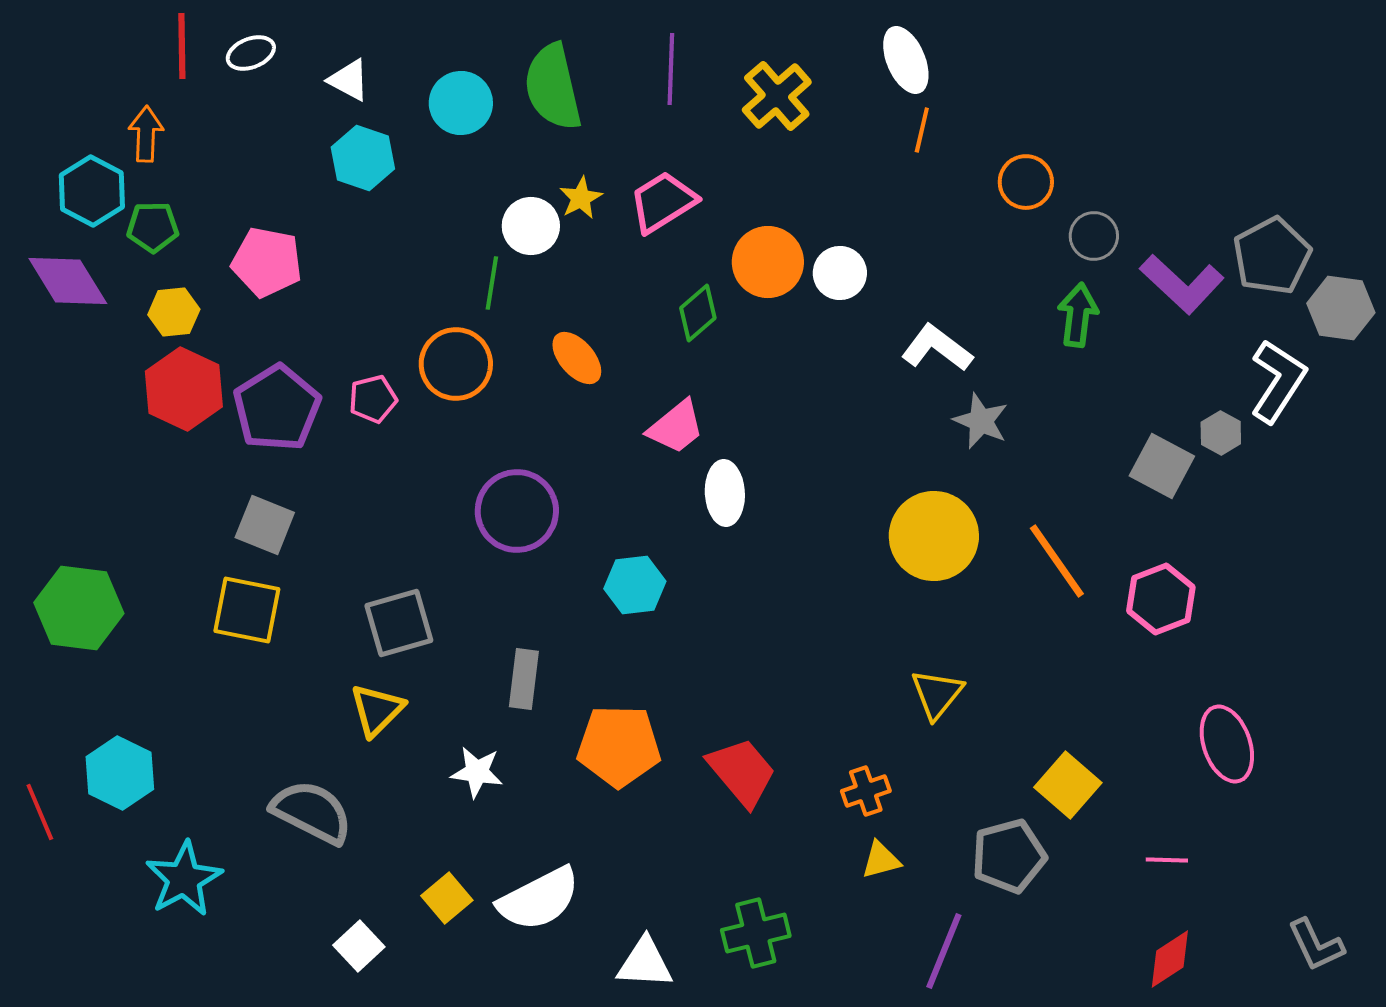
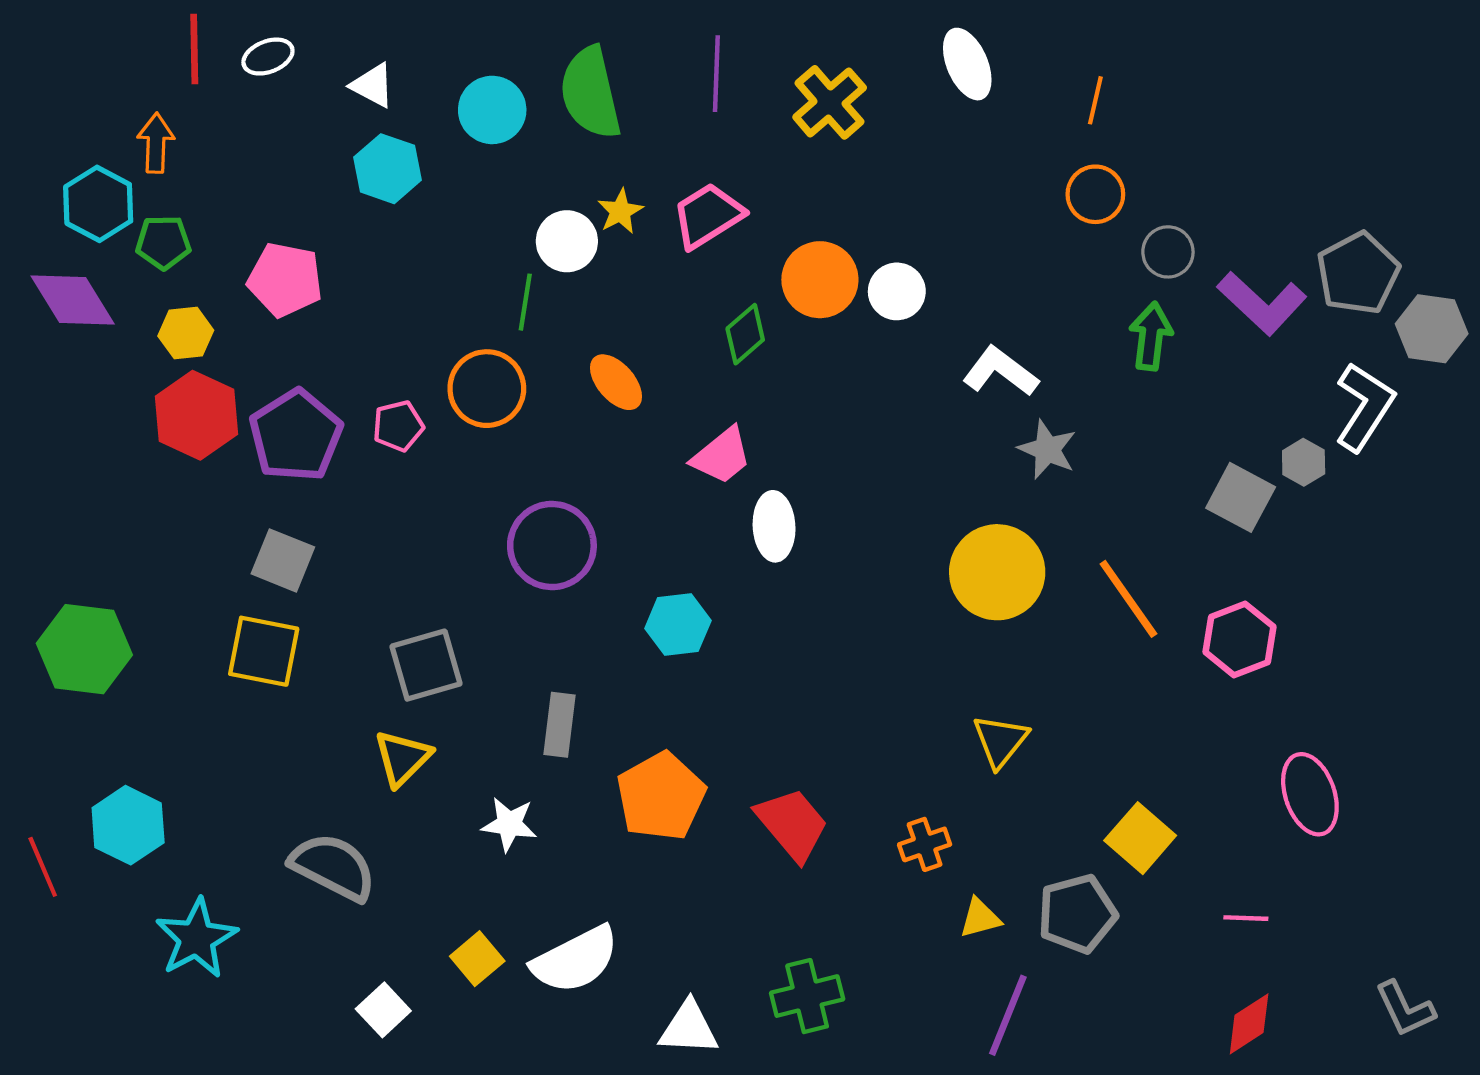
orange line: (922, 130) -> (1095, 100), moved
orange pentagon: (619, 746) -> (661, 796), turned -30
yellow triangle: (881, 860) -> (980, 918), moved

